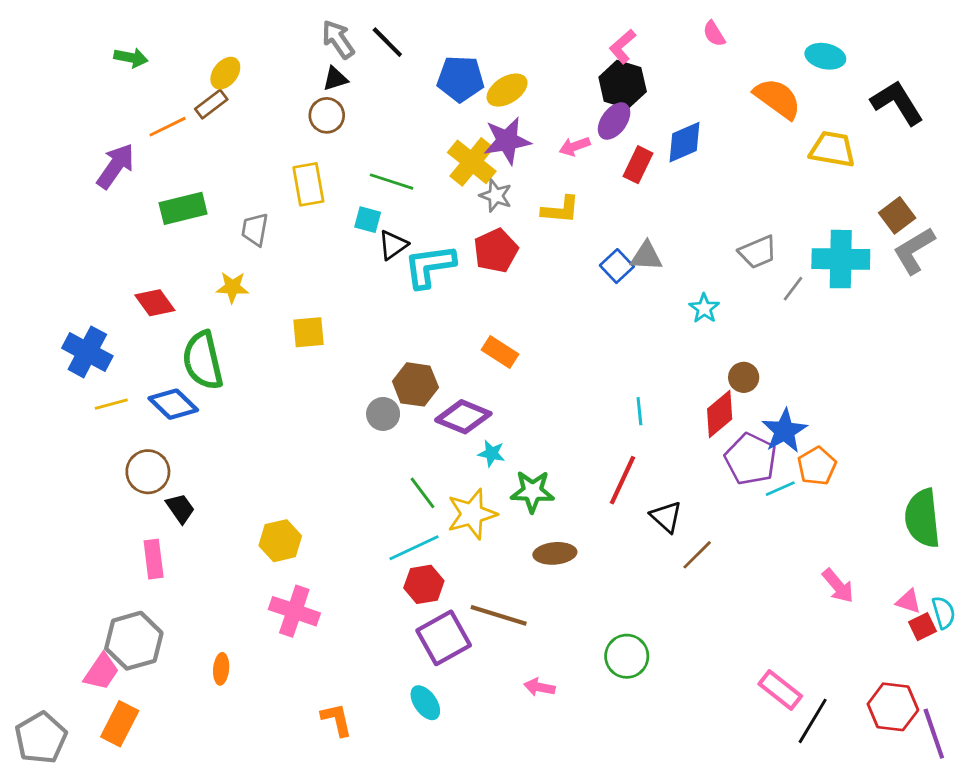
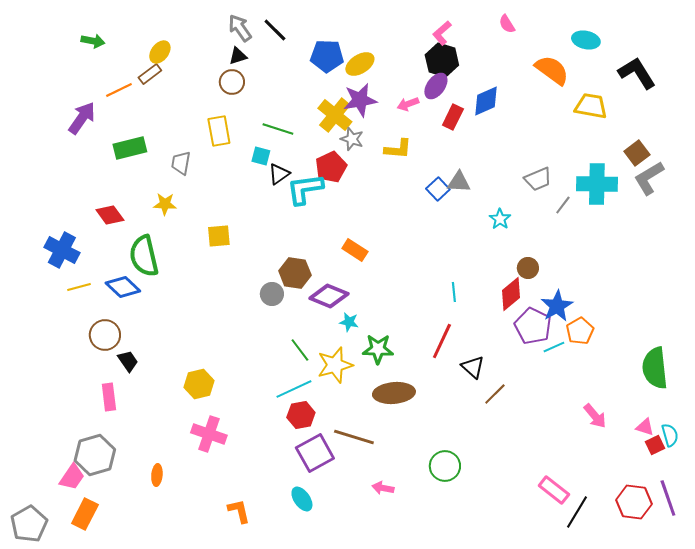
red pentagon: (496, 251) -> (331, 167), moved
brown ellipse: (555, 553) -> (394, 393), size x1.4
purple line: (934, 734) -> (668, 498), moved

